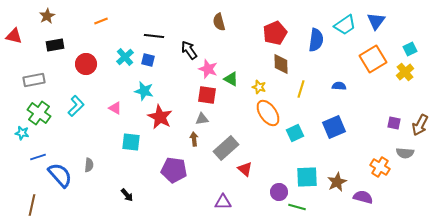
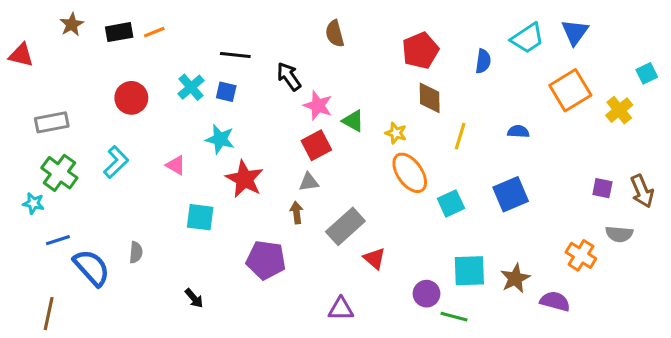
blue semicircle: (316, 40) -> (483, 61), size x0.7
black rectangle: (55, 45) -> (119, 32), moved
cyan square: (410, 49) -> (647, 73), moved
red square: (207, 95) -> (316, 145), turned -36
brown arrow: (420, 125) -> (642, 191), turned -50

